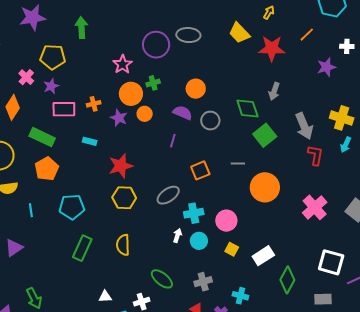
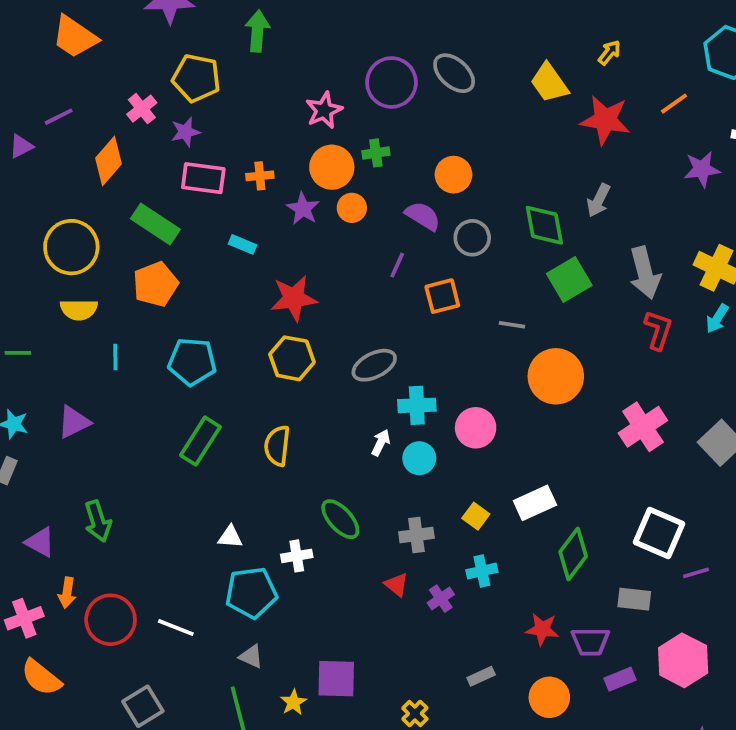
gray ellipse: (188, 35) -> (454, 73), turned 30
orange square: (200, 170) -> (442, 296), moved
yellow square: (232, 249) -> (476, 516), moved
cyan cross: (240, 296) -> (482, 571), turned -35

